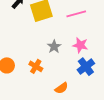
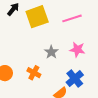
blue cross: (86, 67) -> (75, 79), moved

